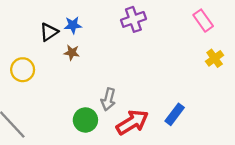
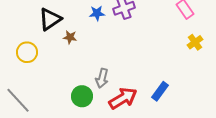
blue star: (73, 25) -> (97, 13), moved
black triangle: (49, 32) -> (50, 19), size x1.4

